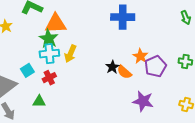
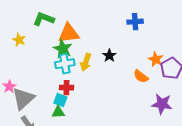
blue cross: (123, 17) -> (135, 22), size x0.7
black star: (112, 67) -> (109, 56), moved
cyan square: (27, 70) -> (60, 100), moved, turned -32
red cross: (49, 78) -> (66, 88), turned 32

